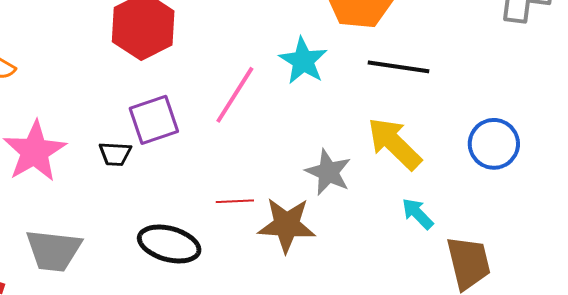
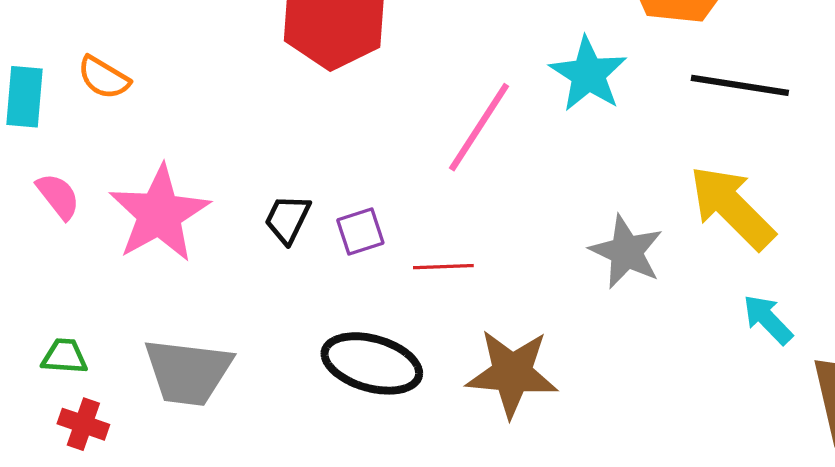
purple square: (154, 120) -> (360, 232), moved, size x0.6
black trapezoid: (115, 154) -> (287, 219), turned 112
red line: (235, 201) -> (443, 267), moved
brown star: (287, 225) -> (512, 373), moved

